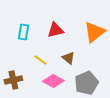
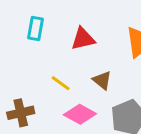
cyan rectangle: (23, 32) -> (36, 28), moved

